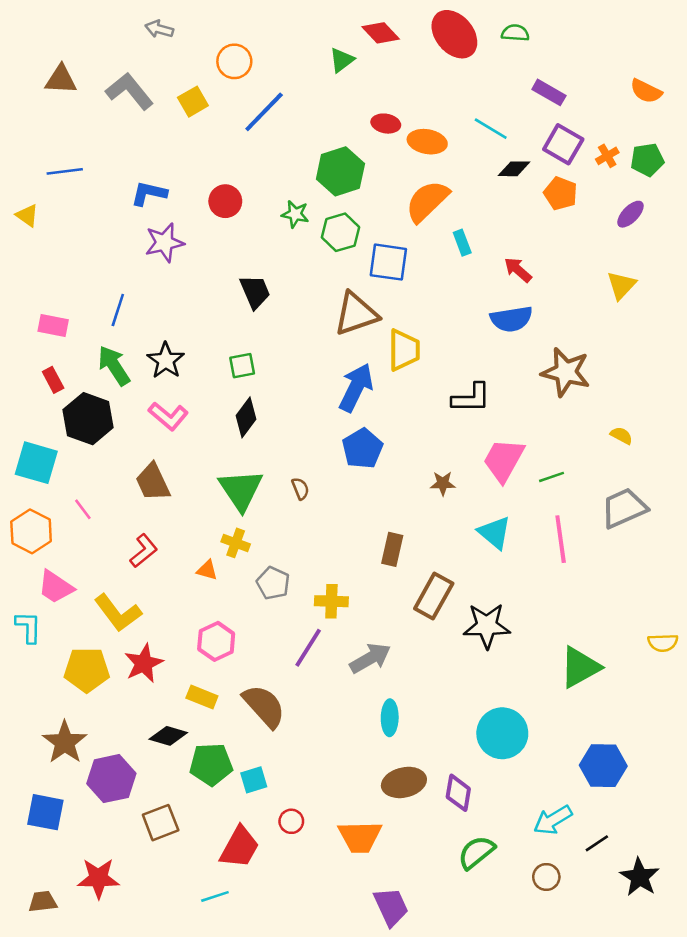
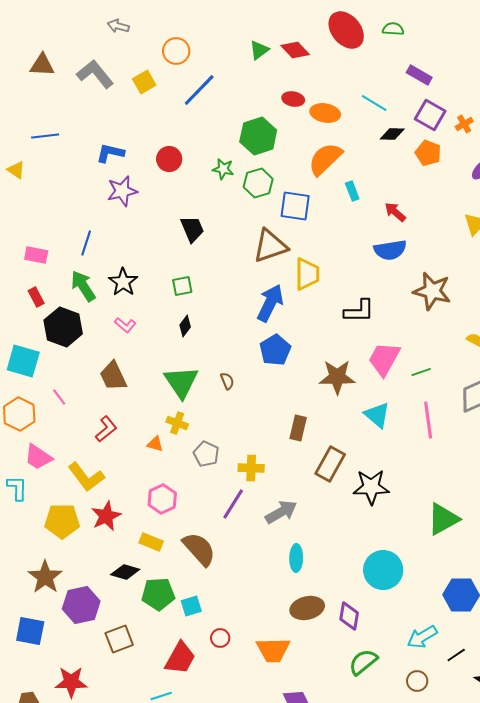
red diamond: (381, 33) -> (295, 50), moved
pink L-shape: (168, 416) -> (125, 325), size x0.7
black diamond: (246, 417) -> (185, 326), size x0.7
brown star: (443, 483) -> (337, 377), size x1.8

